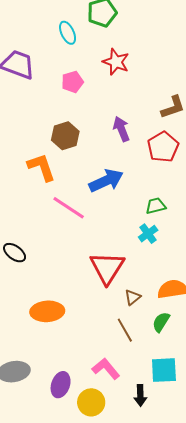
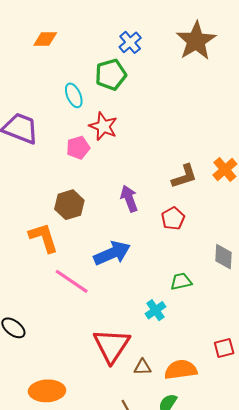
red star: (116, 62) -> (103, 126), moved
red pentagon: (163, 147) -> (173, 218), size x0.7
green trapezoid: (156, 206) -> (181, 281), moved
brown triangle: (133, 297) -> (143, 367), moved, turned 36

